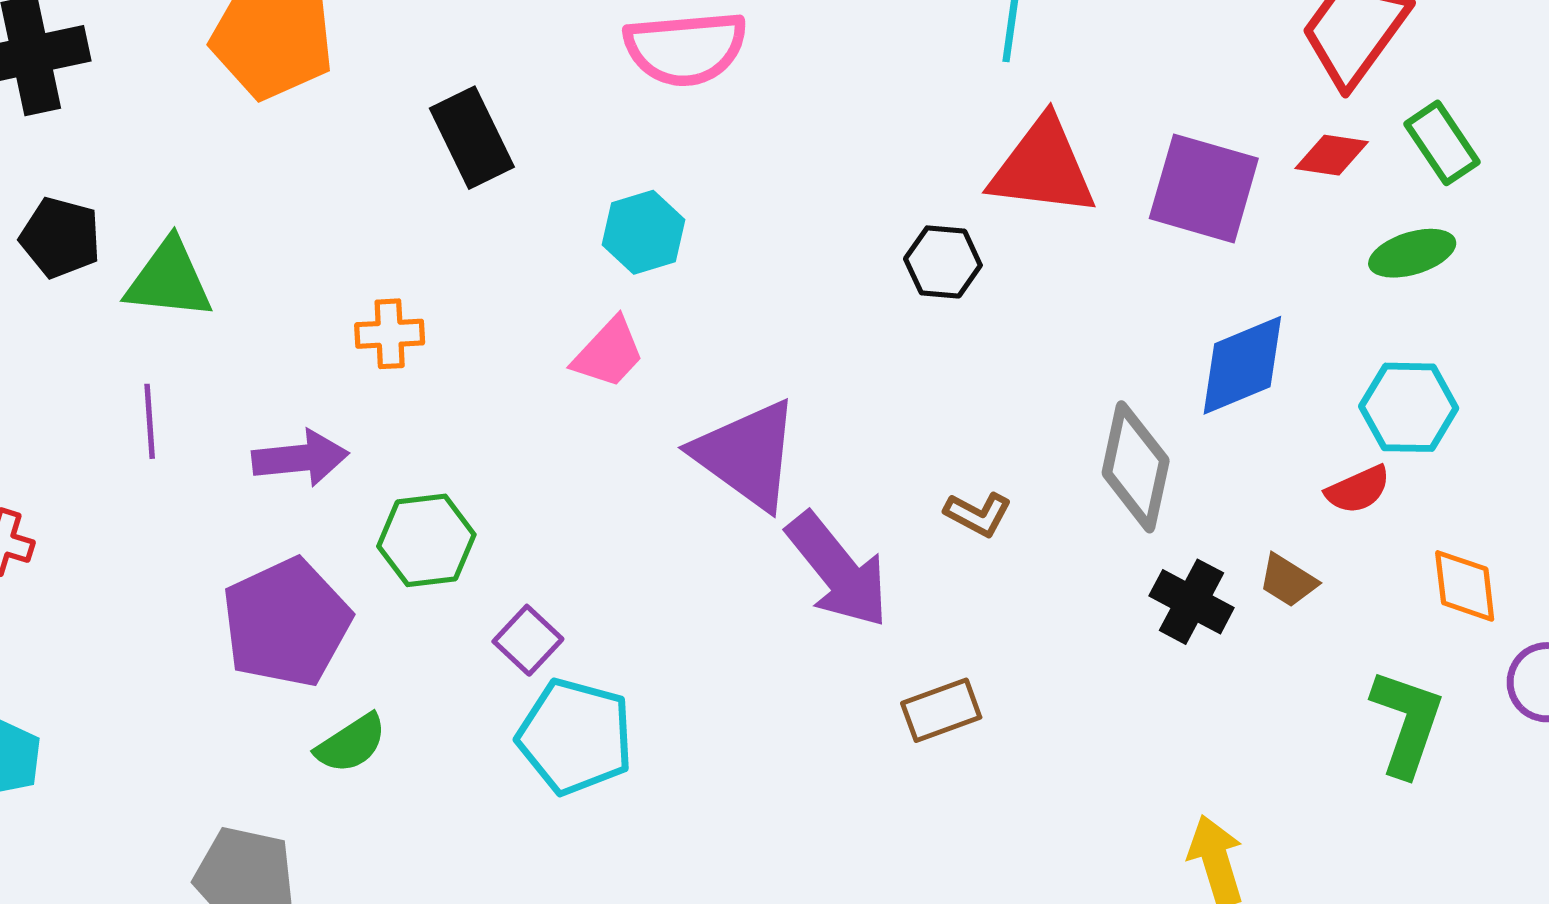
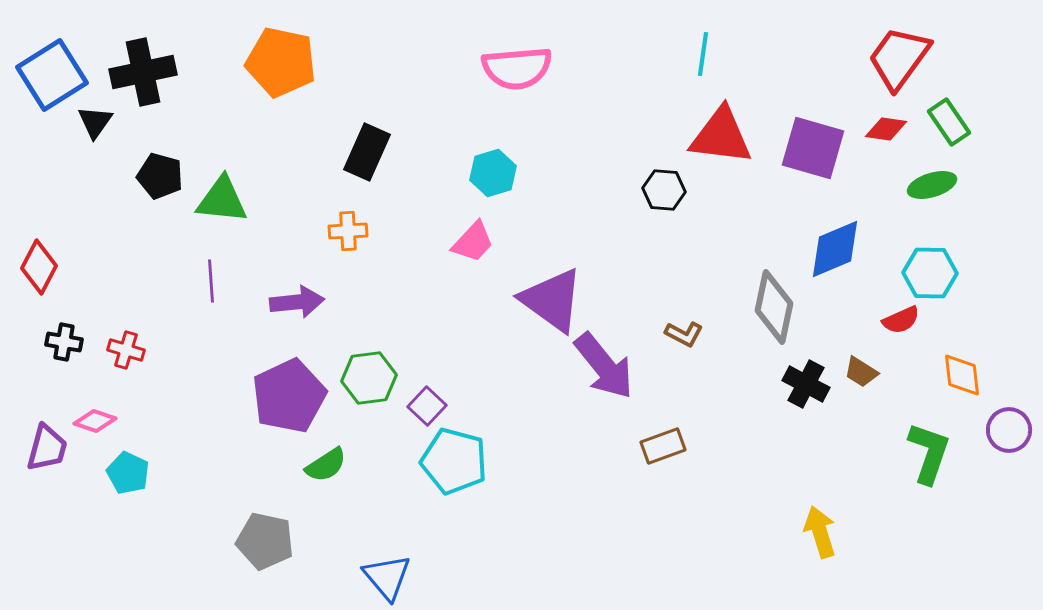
black rectangle: (472, 138) -> (367, 152), moved, turned 50
green hexagon: (426, 540) -> (369, 378), moved

